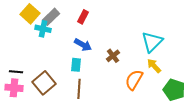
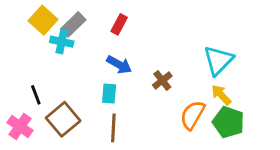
black line: (16, 72) -> (36, 95), moved, turned 64
pink cross: (14, 88) -> (20, 126), turned 30
green pentagon: (174, 90) -> (228, 122), moved

